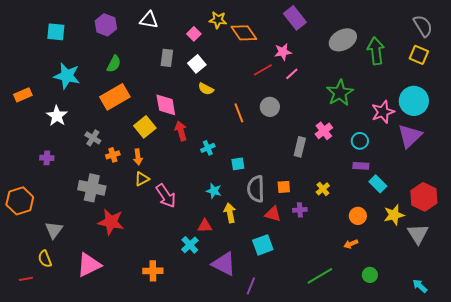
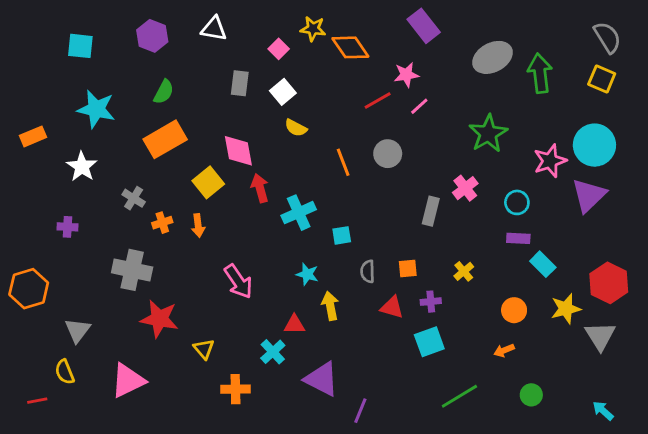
cyan cross: (208, 148) -> (299, 213), size x1.6
yellow triangle: (142, 179) -> (204, 349), moved, turned -42
gray semicircle: (256, 189) -> (368, 271), size x0.6
cyan square: (263, 245) -> (429, 342), moved
orange cross: (153, 271) -> (235, 389), moved

